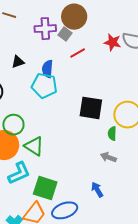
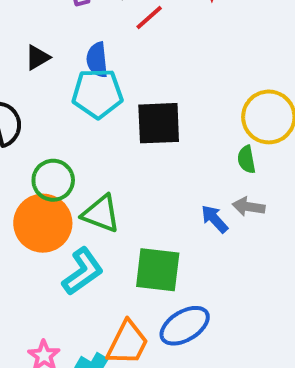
black square: (91, 108) -> (159, 123), moved
green square: (45, 188) -> (158, 270), moved
blue arrow: (97, 190) -> (215, 219), moved

